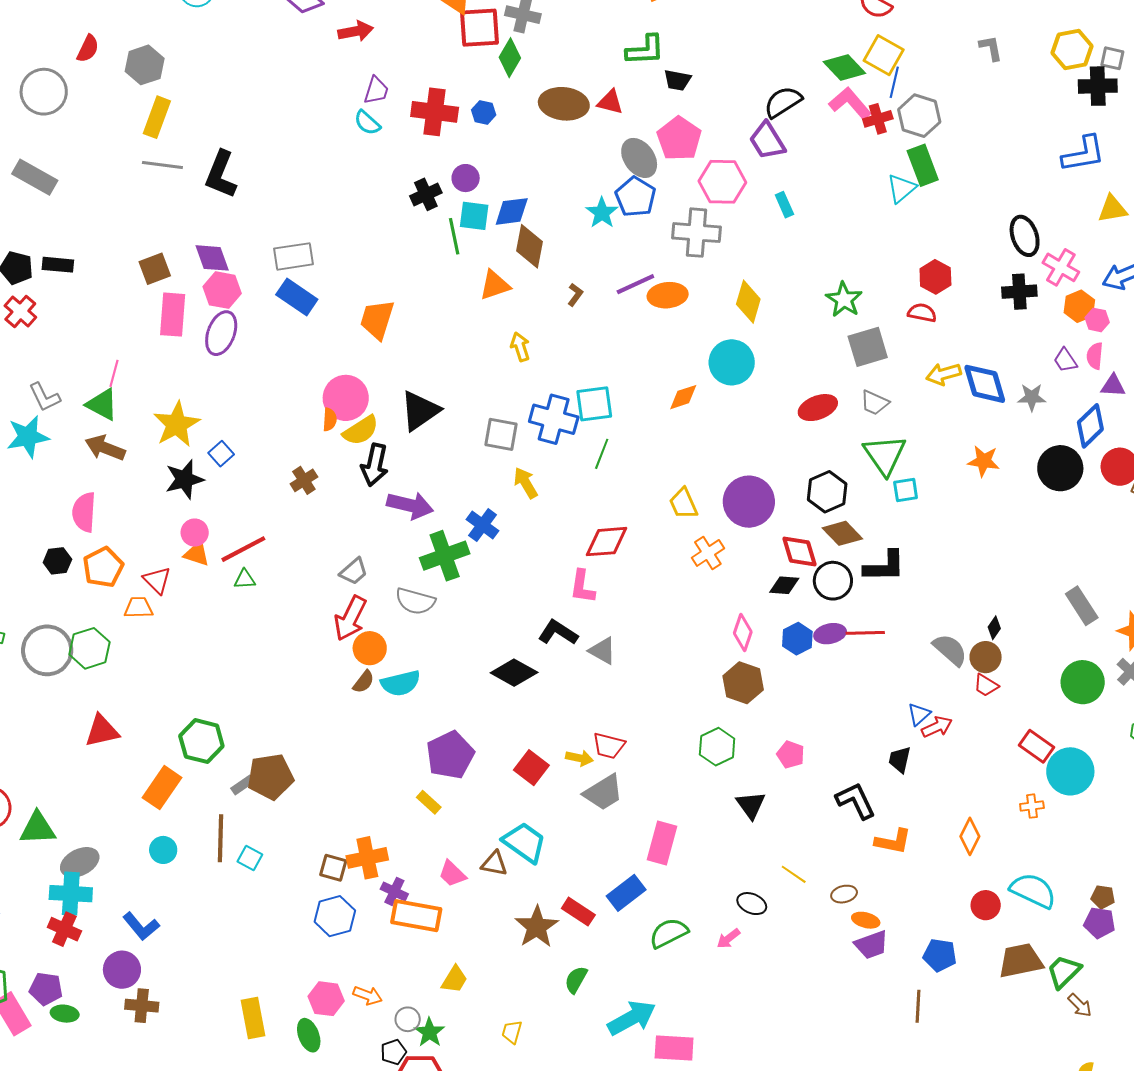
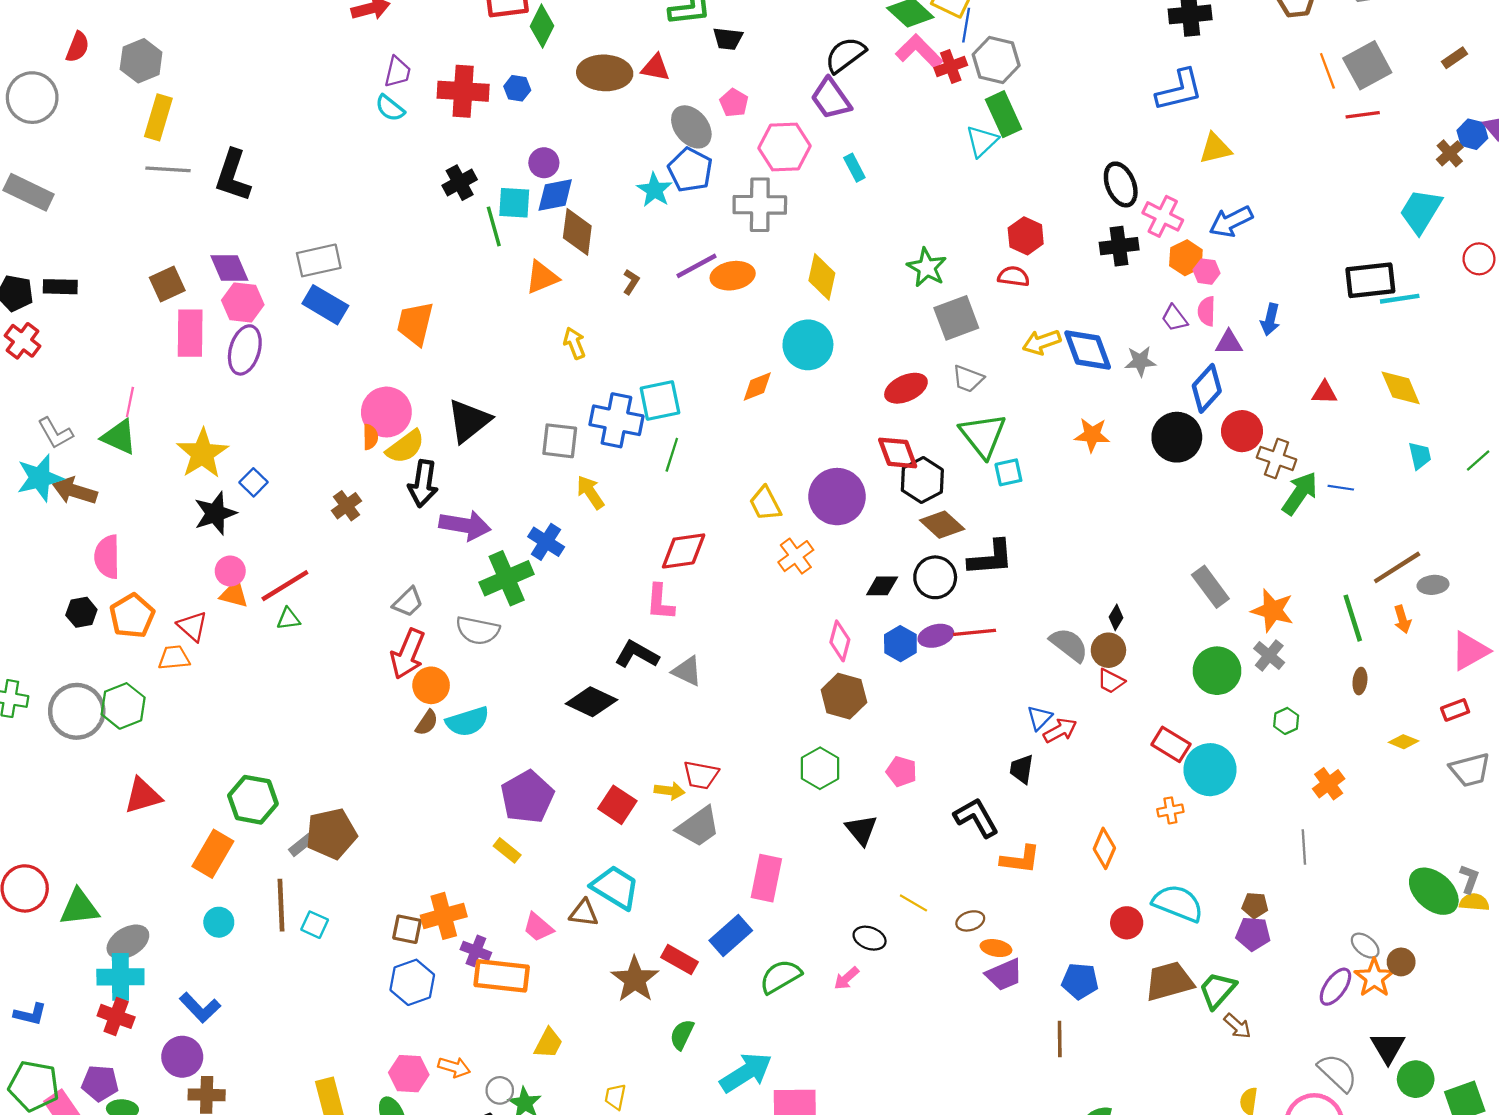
pink pentagon: (679, 139) -> (734, 103), size x0.6
purple circle: (466, 178) -> (544, 163), moved
brown arrow: (105, 448) -> (75, 491), moved
red diamond: (799, 551) -> (898, 453), moved

